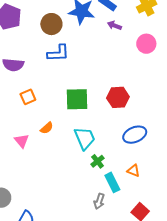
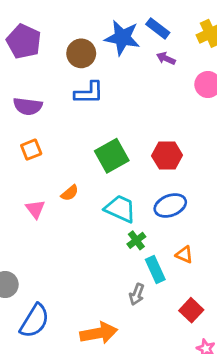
orange square: (28, 97) -> (31, 150), moved
green square: (77, 99) -> (112, 156), turned -30
blue ellipse: (135, 135) -> (170, 205), moved
cyan trapezoid: (85, 138) -> (120, 209), turned -45

